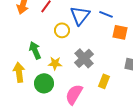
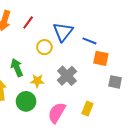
blue line: (106, 14) -> (90, 41), moved
orange square: (120, 32) -> (101, 58), moved
yellow rectangle: (104, 81) -> (87, 109), moved

